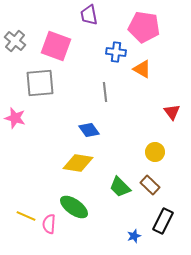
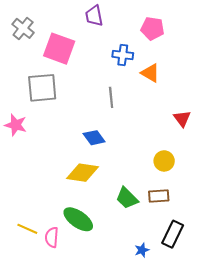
pink pentagon: (144, 27) -> (152, 28), size x0.7
gray cross: (15, 41) -> (23, 28), moved
brown rectangle: (150, 185) -> (159, 196), turned -48

